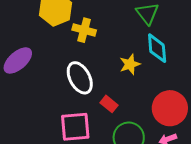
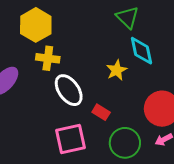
yellow cross: (84, 30) -> (48, 58), moved

